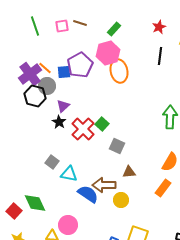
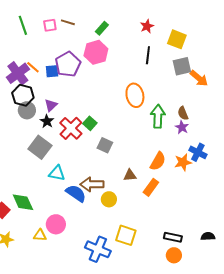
orange ellipse: (119, 71) -> (135, 95), moved
gray circle: (47, 86) -> (27, 110), moved
gray square: (52, 162) -> (40, 147), moved, size x1.6
brown triangle: (129, 172) -> (130, 175), moved

